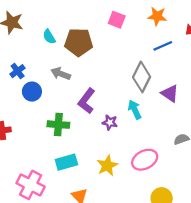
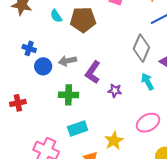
blue cross: (18, 71) -> (29, 48), turned -32
gray arrow: (61, 74) -> (68, 61), moved, turned -30
cyan arrow: (135, 110) -> (147, 82), moved
yellow star: (107, 166) -> (114, 141), moved

